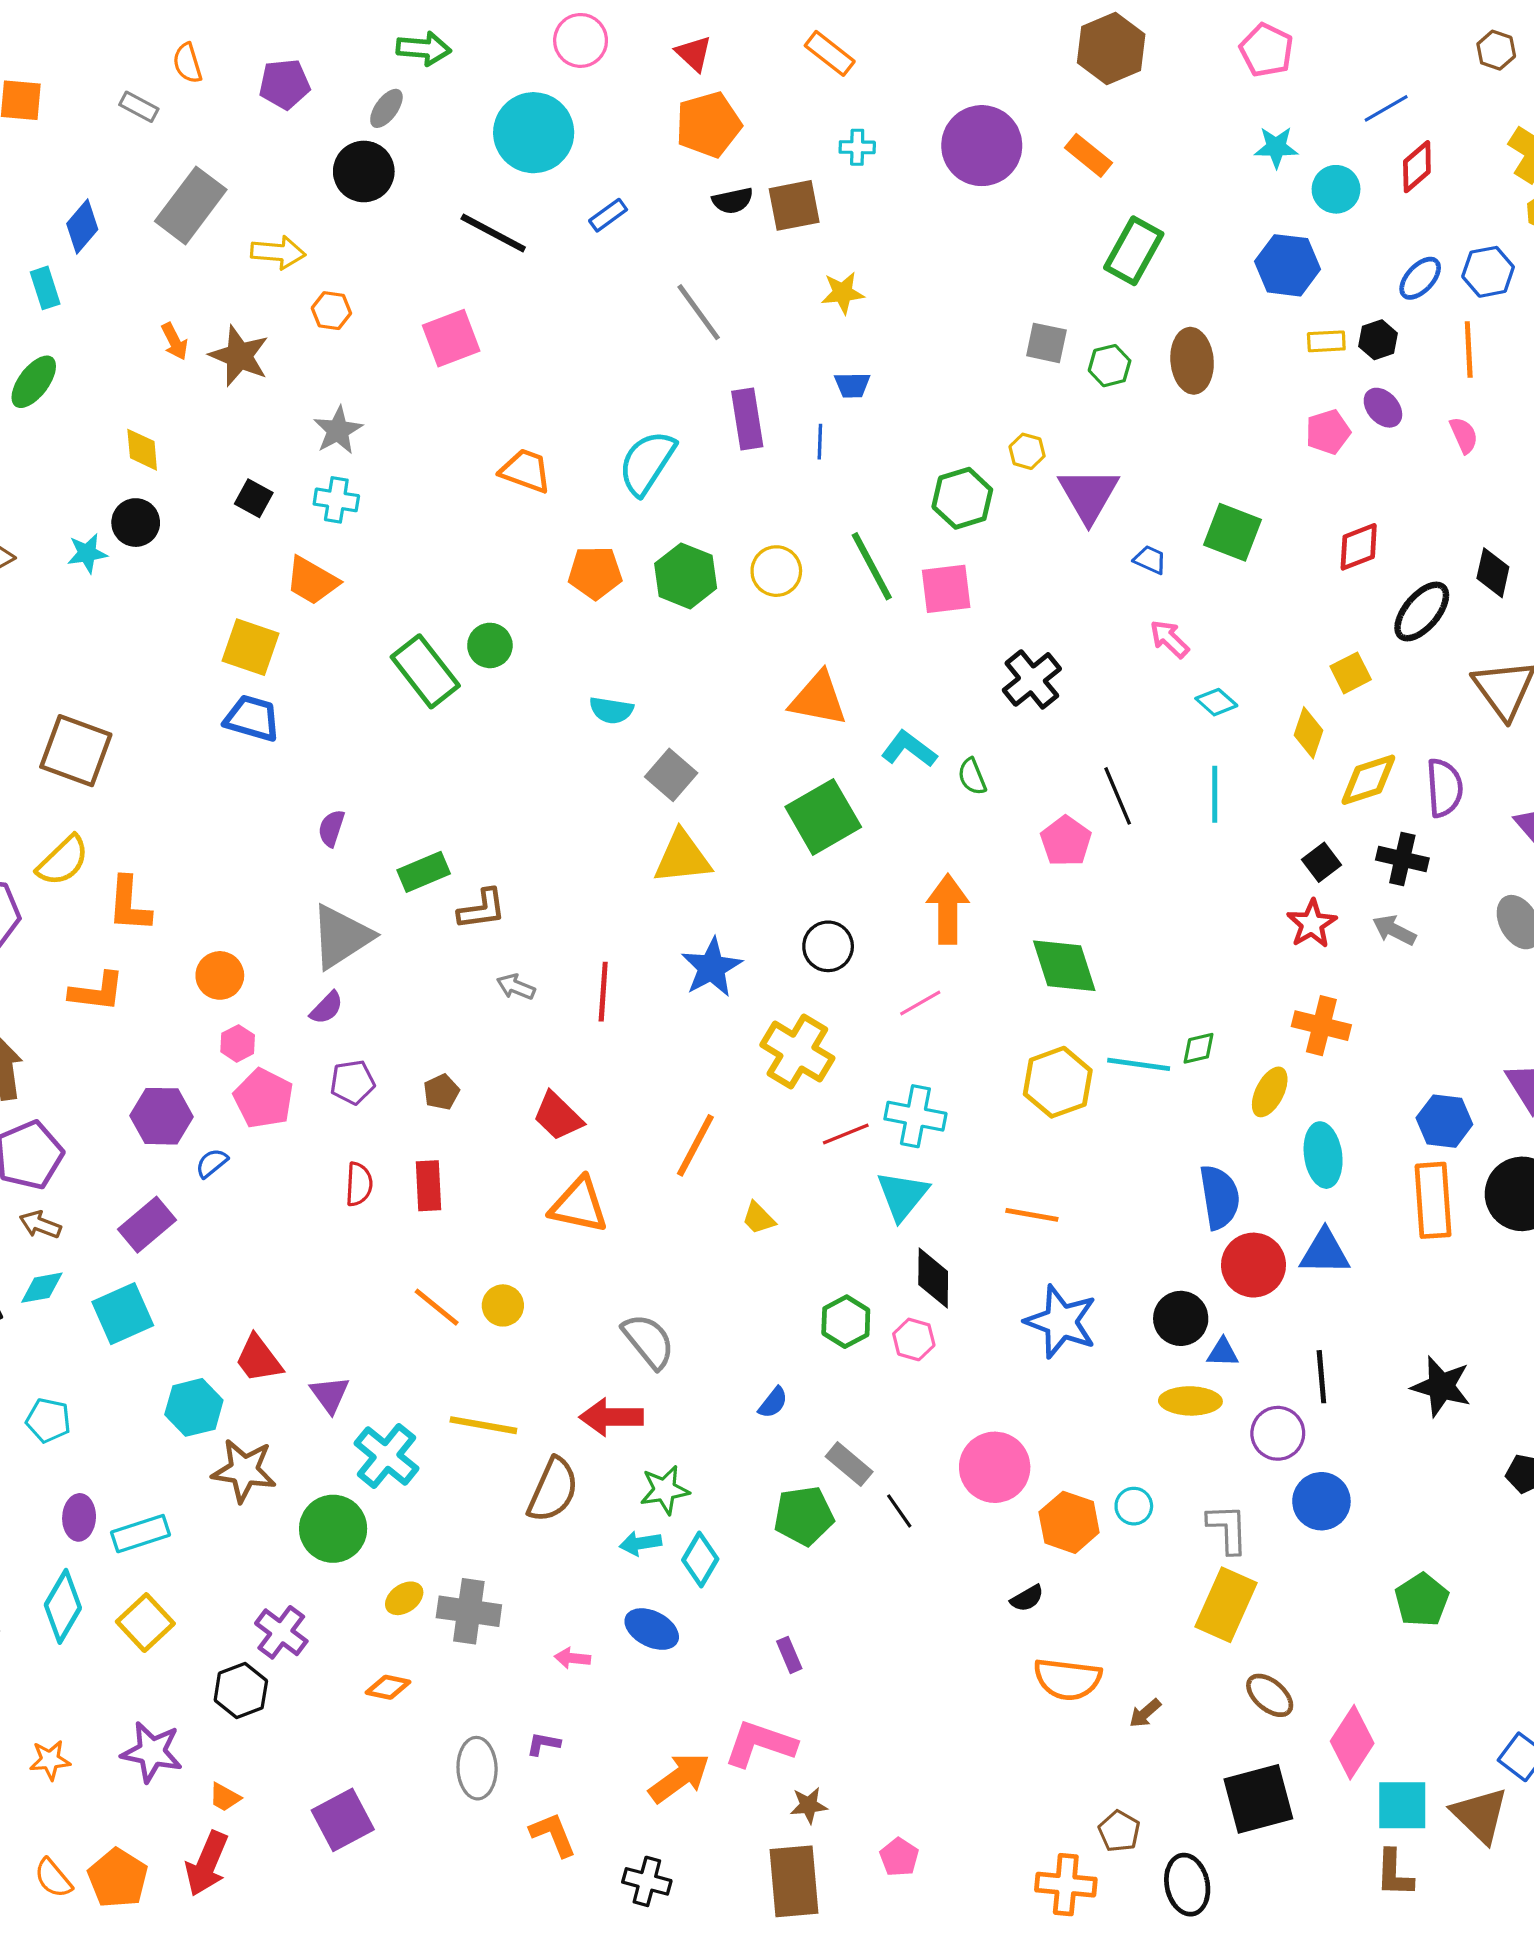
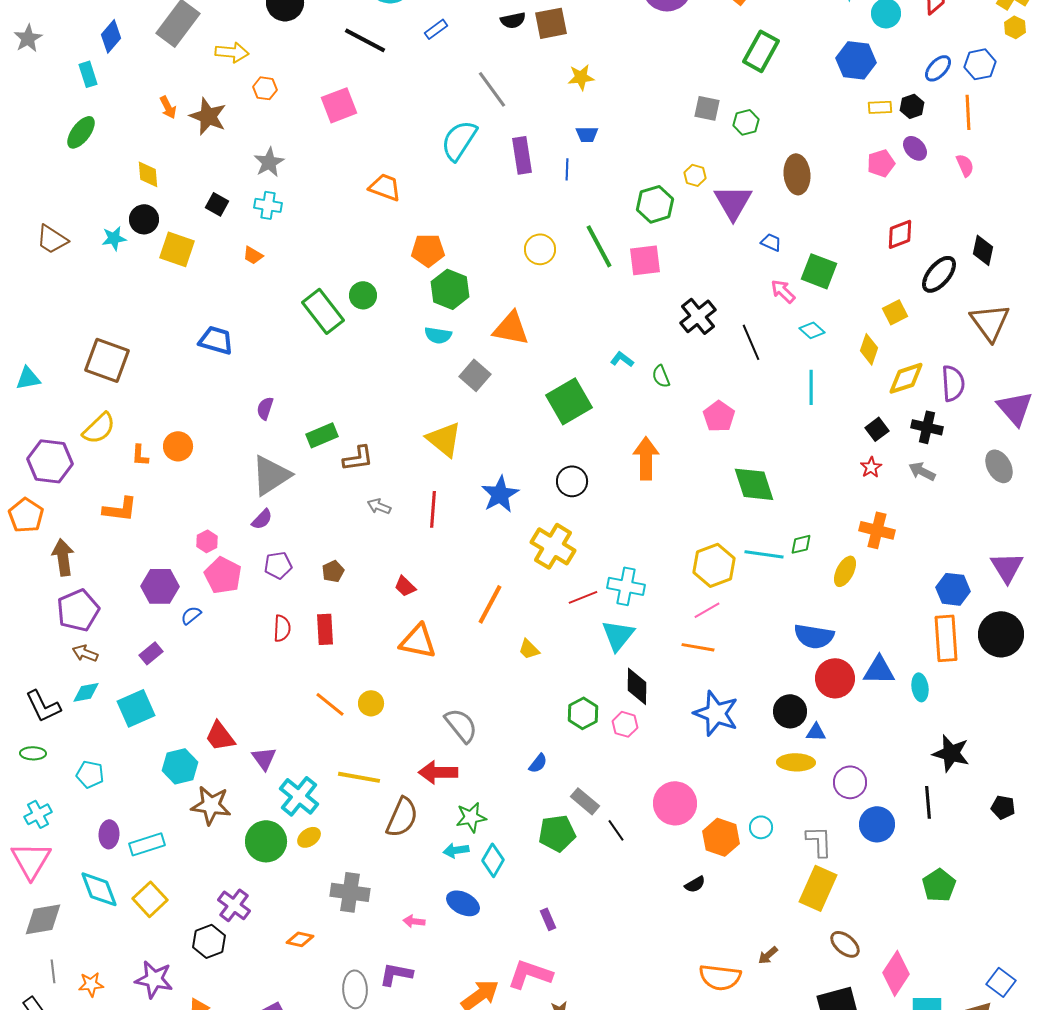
brown ellipse: (1192, 361) -> (797, 174), moved
cyan semicircle: (647, 463) -> (459, 140), moved
green square: (1232, 532) -> (819, 271), moved
green hexagon: (686, 576) -> (450, 289), moved
orange trapezoid: (312, 581) -> (253, 255), size x0.6
yellow square: (251, 647) -> (177, 249), moved
orange triangle: (818, 699) -> (511, 328), moved
cyan L-shape: (909, 749) -> (622, 359), size x0.7
black line: (1118, 796) -> (751, 342), moved
yellow triangle: (682, 857) -> (444, 439), moved, turned 45
orange L-shape: (129, 904) -> (140, 455), size x0.6
red star: (1312, 924) -> (871, 467), size x0.7
green diamond: (1064, 966) -> (754, 484), moved
orange circle: (220, 975) -> (178, 446), moved
pink line: (920, 1003) -> (707, 610), moved
red trapezoid: (558, 1116) -> (405, 586), size x0.7
cyan ellipse: (1323, 1155) -> (920, 687), moved, size x0.7
blue semicircle: (1220, 1197) -> (814, 636), turned 108
purple rectangle: (147, 1225) -> (151, 653), size x0.7
black line: (1321, 1377) -> (928, 802), moved
yellow ellipse: (404, 1598) -> (309, 837), moved
cyan diamond: (63, 1606) -> (99, 889), turned -51
orange semicircle: (1067, 1679) -> (720, 977), moved
purple L-shape: (543, 1744) -> (396, 974), size x1.6

